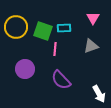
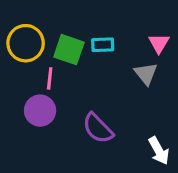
pink triangle: (93, 18) -> (159, 43), moved
gray triangle: (91, 46) -> (146, 74), turned -49
pink line: (55, 49) -> (50, 78), moved

